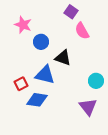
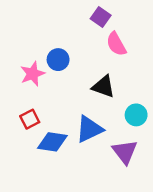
pink star: (23, 25) -> (33, 74), moved, turned 30
black triangle: (63, 58) -> (103, 87), moved
blue triangle: (45, 75) -> (89, 129), moved, turned -40

